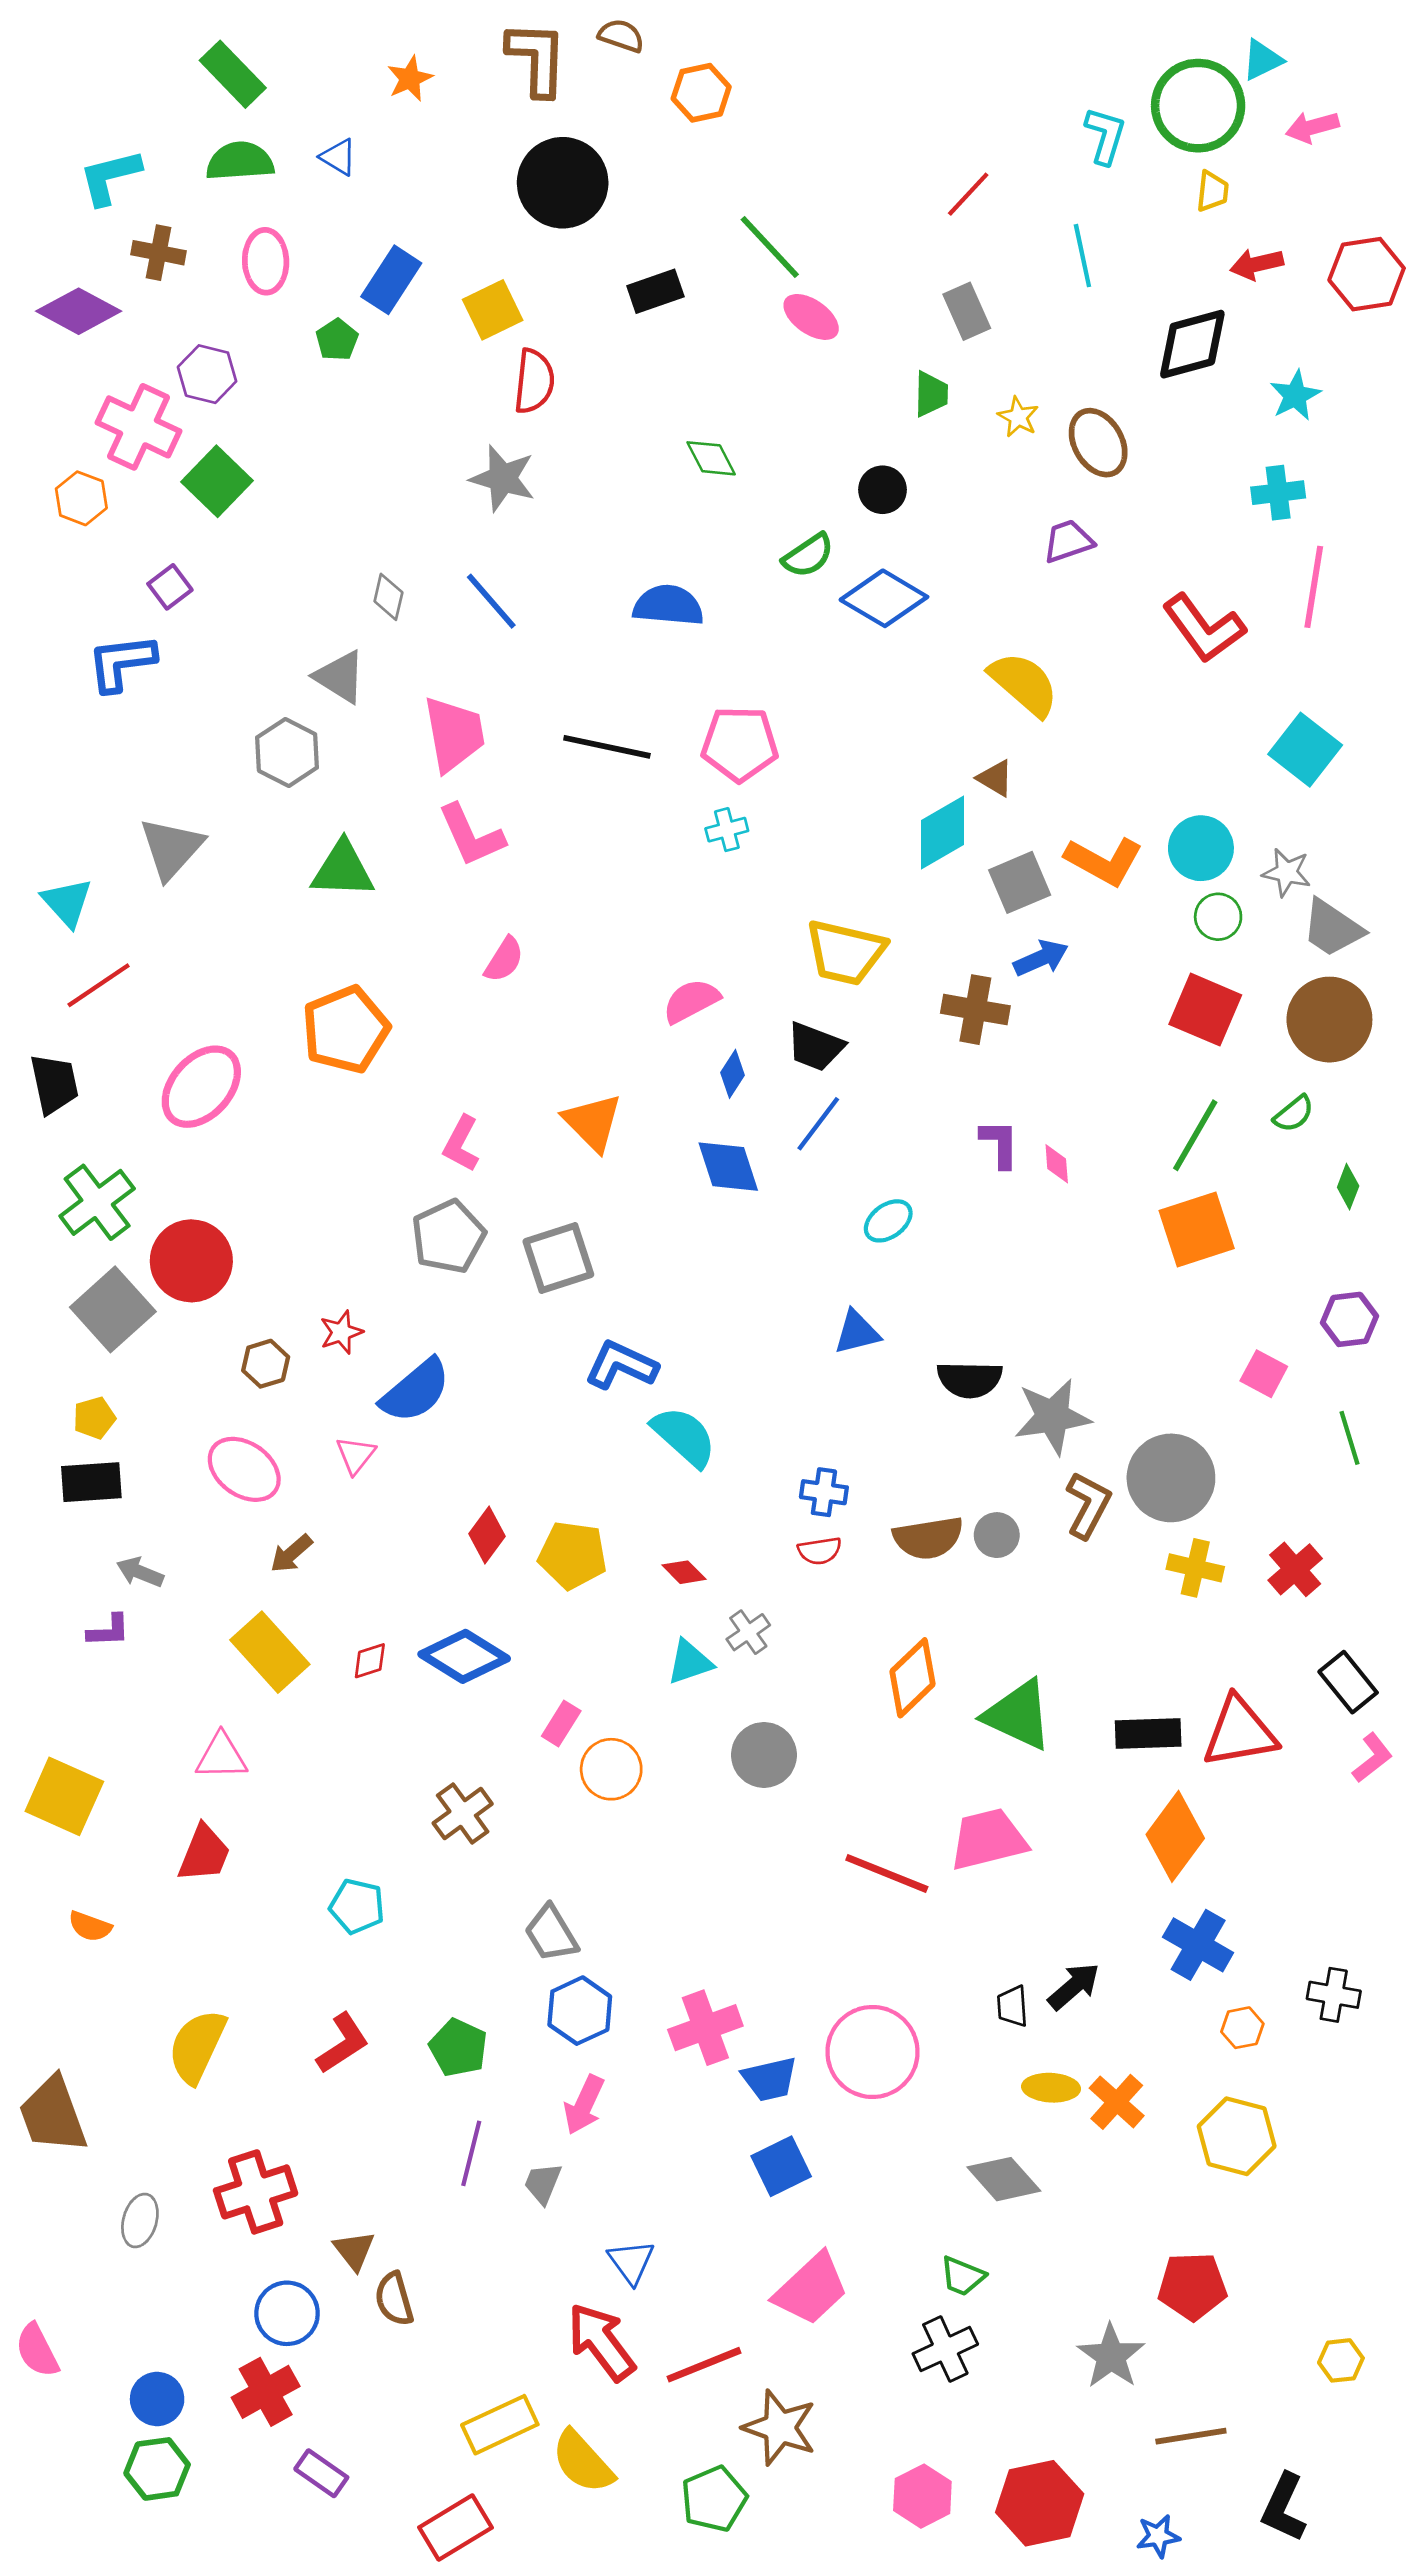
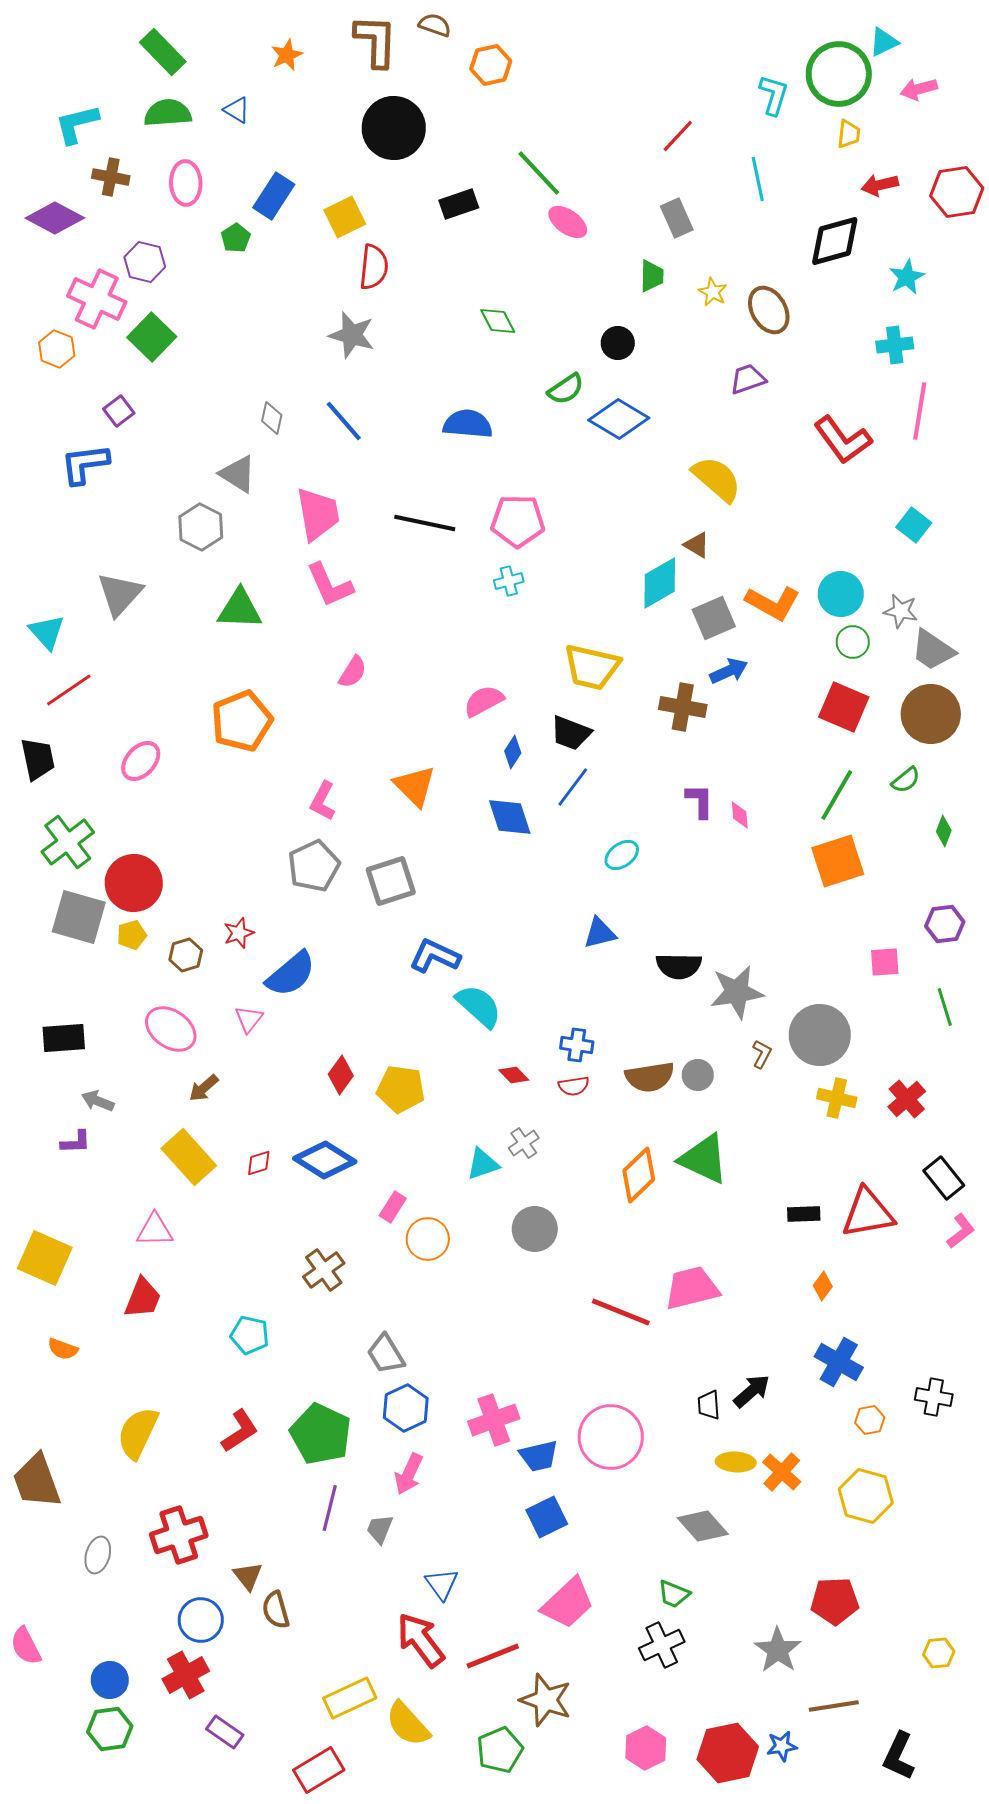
cyan square: (1305, 750) -> (914, 525), size x0.7
pink ellipse: (201, 1087) -> (141, 761), size x0.7
gray square: (113, 1309) -> (79, 917), turned -32
pink square: (1264, 1374) -> (885, 962), turned -32
yellow pentagon: (94, 1418) -> (132, 935), moved
brown L-shape: (1088, 1505) -> (762, 1054), size x0.6
red diamond: (684, 1572) -> (514, 1075), moved
green triangle: (1018, 1715) -> (704, 1159), moved
black rectangle: (1148, 1734) -> (804, 1214), size x0.7
orange diamond: (1175, 1836) -> (823, 1286), size x0.5
green pentagon: (458, 2048) -> (321, 1434), size x1.5
blue star: (1158, 2536) -> (782, 1746), moved

